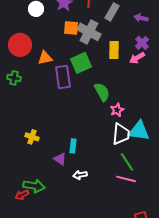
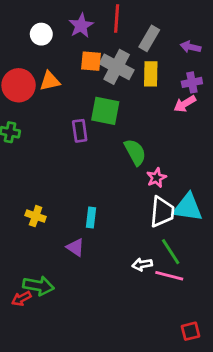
purple cross: (142, 43) -> (192, 82), turned 32
yellow rectangle: (114, 50) -> (151, 74), moved
orange triangle: (45, 58) -> (50, 81), moved
green square: (81, 63) -> (105, 111), turned 35
purple rectangle: (63, 77) -> (80, 131), size x0.7
cyan rectangle: (73, 146) -> (91, 217), moved
white arrow: (80, 175) -> (142, 264), moved

